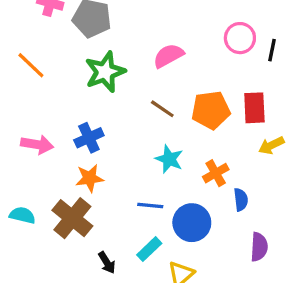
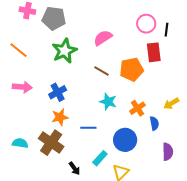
red rectangle: (254, 108) -> (154, 52), moved
pink arrow: (37, 145) -> (22, 87), moved
yellow arrow: (271, 145) -> (171, 103), moved
blue line: (150, 205) -> (88, 128), moved

